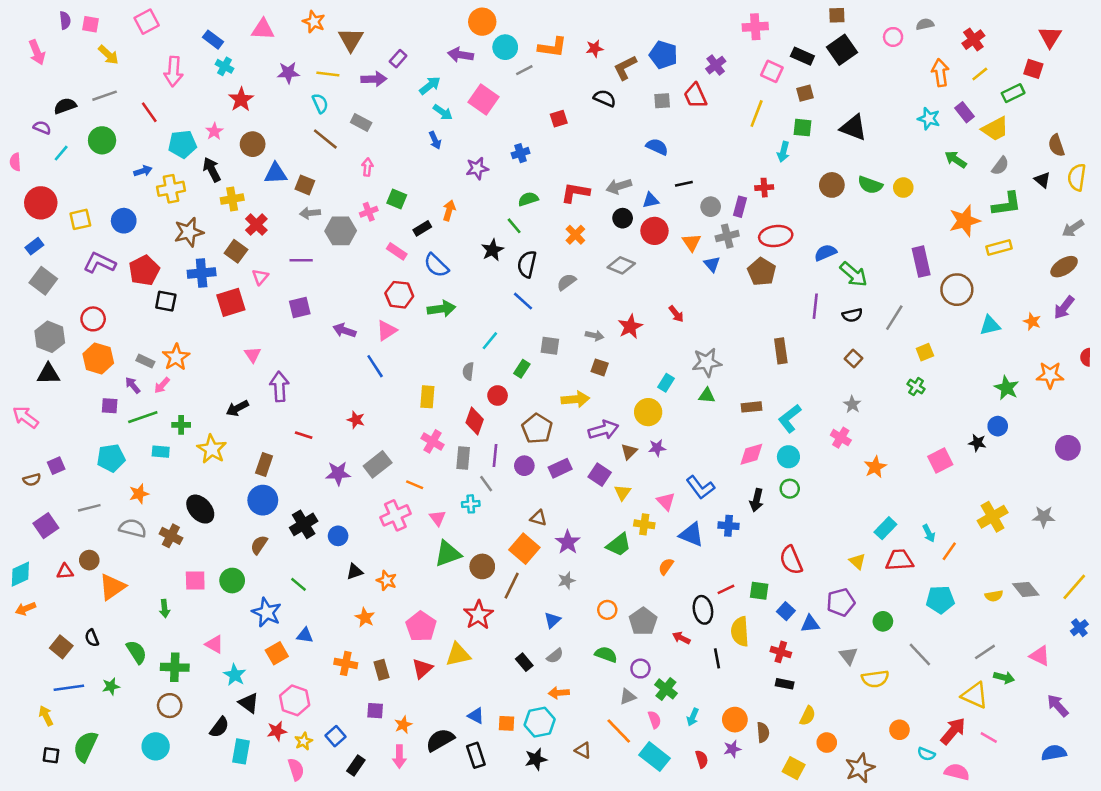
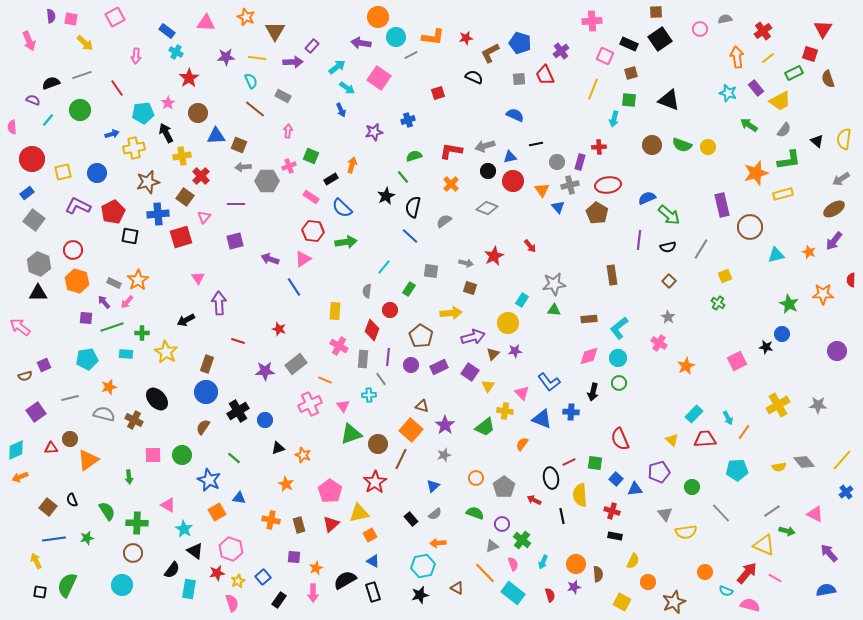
pink arrow: (173, 71) -> (136, 56), size x0.7
brown semicircle: (1056, 145) -> (828, 79), moved
orange square: (506, 723) -> (370, 535), moved, turned -32

